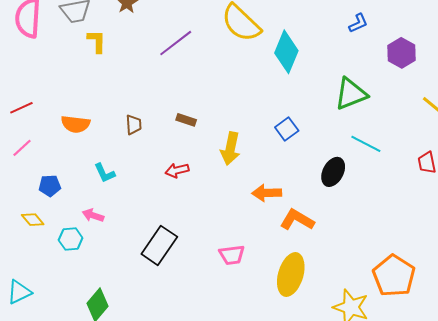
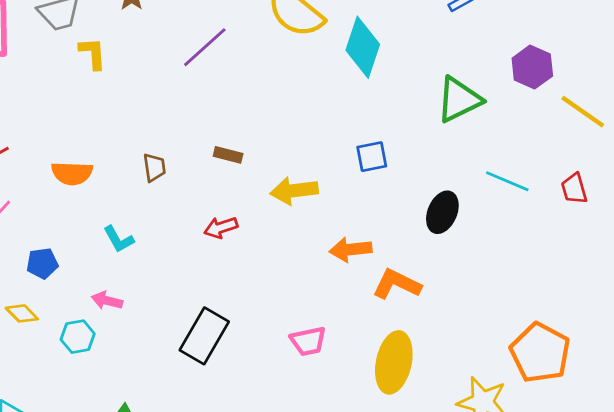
purple hexagon: (402, 53) -> (532, 67), moved
blue square: (287, 129) -> (372, 157), turned 30
cyan line: (366, 144) -> (507, 181), moved
yellow arrow: (230, 149) -> (294, 191), turned 76

